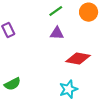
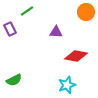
green line: (56, 11) -> (27, 11), moved

